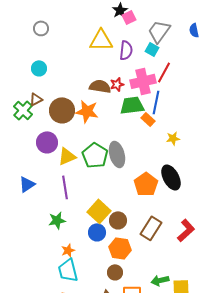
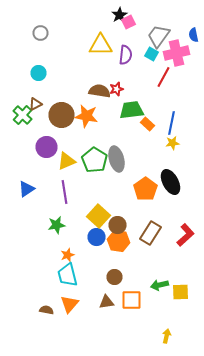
pink cross: (143, 81) -> (176, 53), moved
blue line: (156, 102) -> (172, 123), moved
orange hexagon: (120, 248) -> (118, 241), moved

